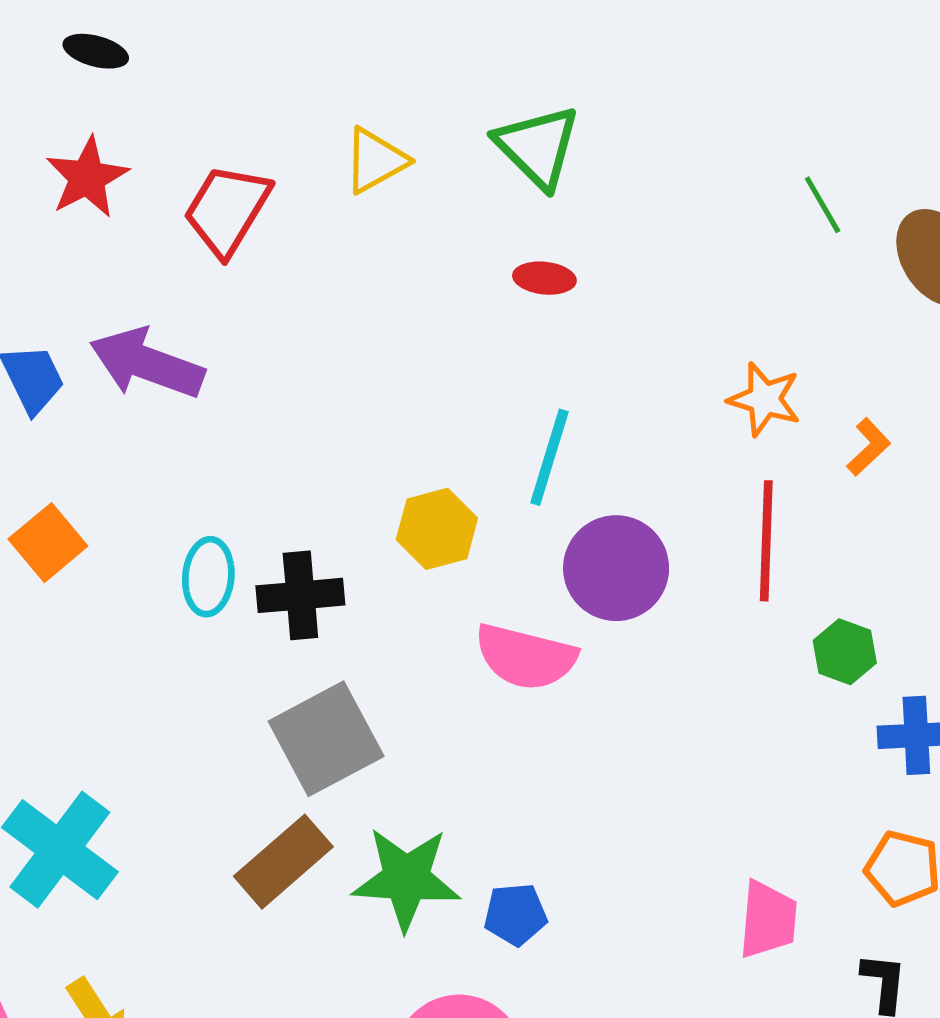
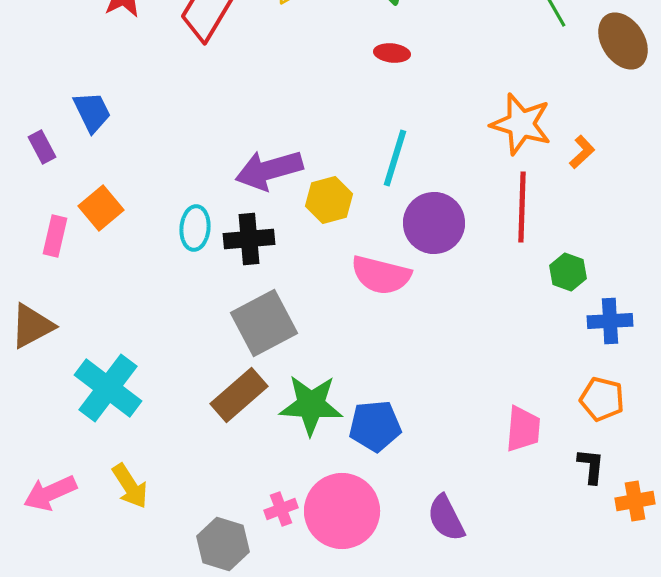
purple arrow: (147, 363) -> (269, 170), moved, turned -36
orange star: (765, 399) -> (521, 124), size x1.4
blue pentagon: (515, 914) -> (375, 426), size x1.4

